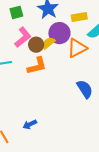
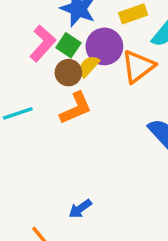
green square: (16, 12) -> (68, 45), moved, turned -32
pink L-shape: (23, 37) -> (43, 43), moved

